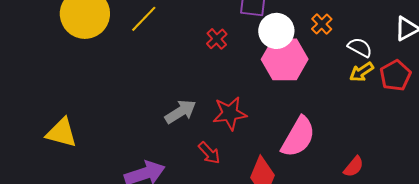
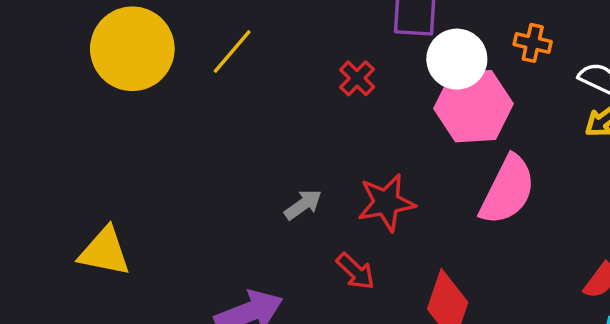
orange cross: (322, 24) -> (533, 43), turned -30
gray arrow: (181, 112) -> (303, 205), size x0.7
pink semicircle: (298, 137) -> (508, 190), moved

